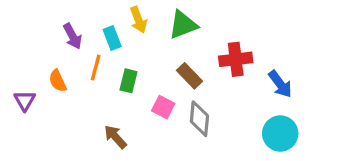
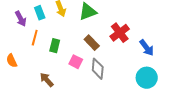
cyan rectangle: (112, 38) -> (40, 13), moved
red cross: (236, 59) -> (120, 33), turned -30
orange semicircle: (58, 81) -> (12, 61), moved

